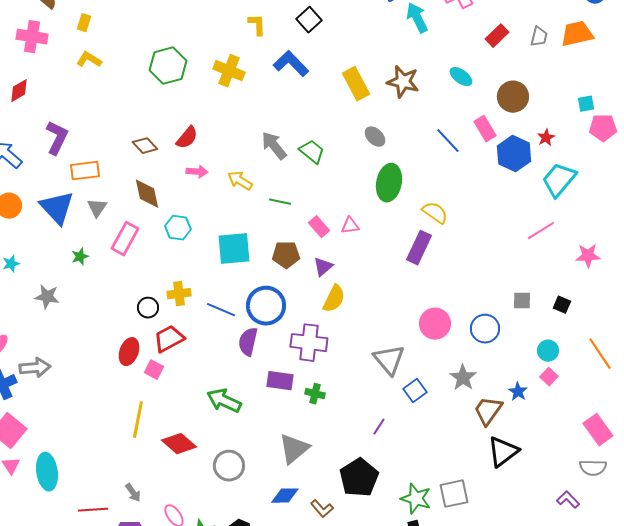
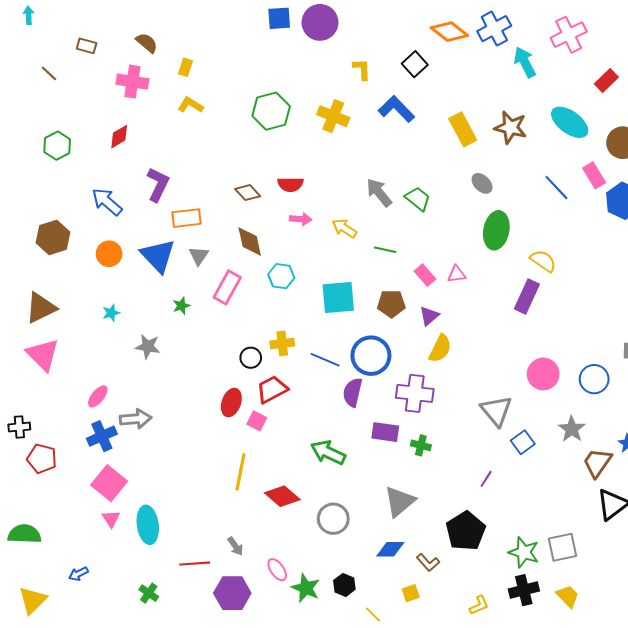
cyan ellipse: (461, 77) -> (570, 122), size x1.6
red semicircle: (187, 138) -> (290, 184), turned 50

